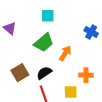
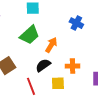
black semicircle: (44, 73) -> (43, 65), moved

